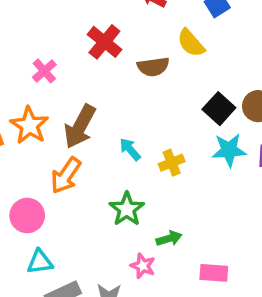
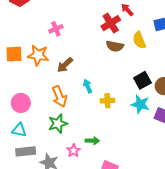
red cross: (104, 42) -> (111, 23), moved
orange star: (29, 125) -> (38, 55), turned 30
brown arrow: (80, 127) -> (65, 65), size x0.7
orange arrow: (66, 175) -> (59, 96), moved, turned -75
green star: (127, 209) -> (58, 124), moved

